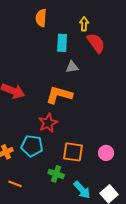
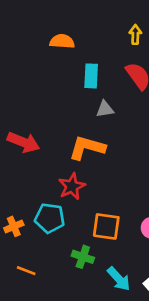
orange semicircle: (41, 18) -> (62, 41), turned 90
yellow arrow: (84, 24) -> (135, 35), moved

